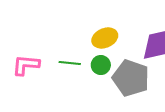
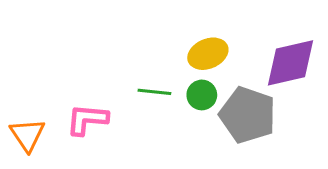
pink L-shape: (26, 65) -> (87, 119), moved

